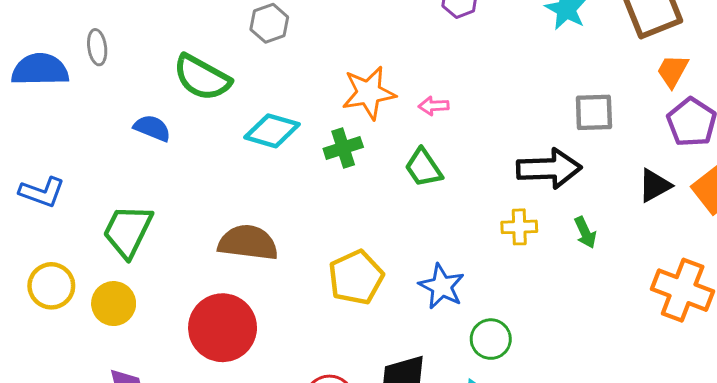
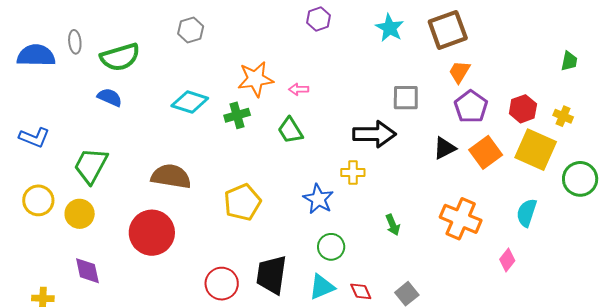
green semicircle: (202, 78) -> (120, 57), moved, turned -48
green arrow: (585, 232) -> (393, 225), moved
blue star: (442, 286) -> (318, 199), moved

